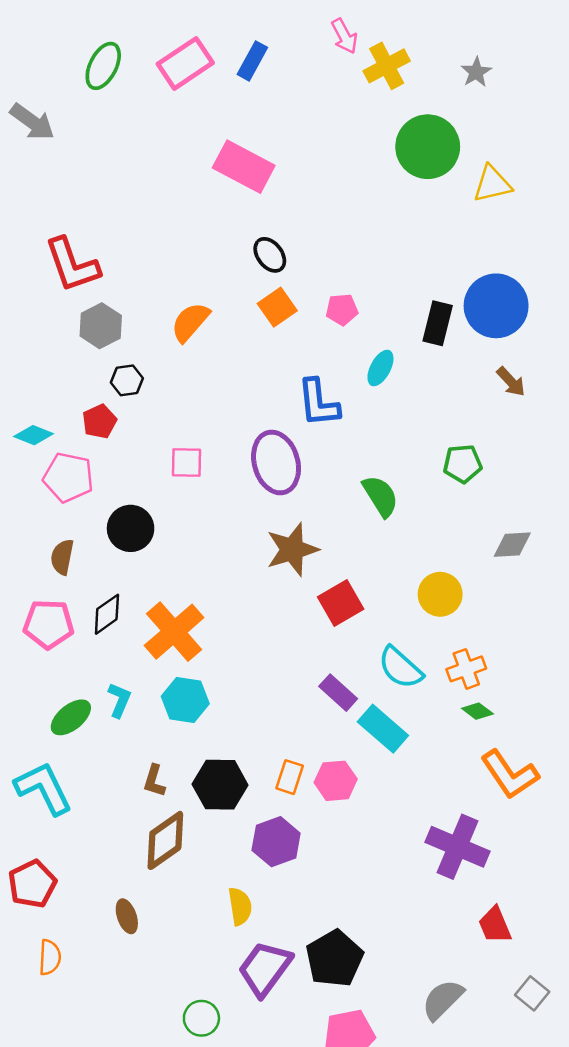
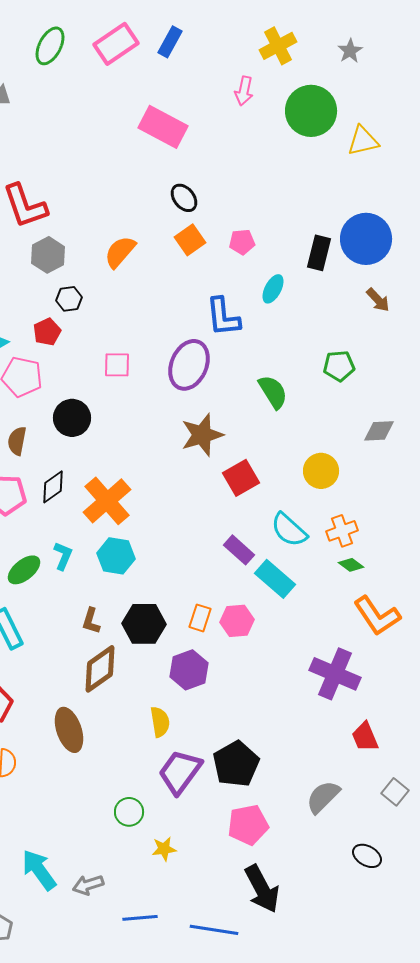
pink arrow: (344, 36) -> (244, 91), moved, turned 40
purple ellipse: (276, 463) -> (189, 365), turned 39
brown ellipse: (127, 916) -> (69, 730), size x1.6

